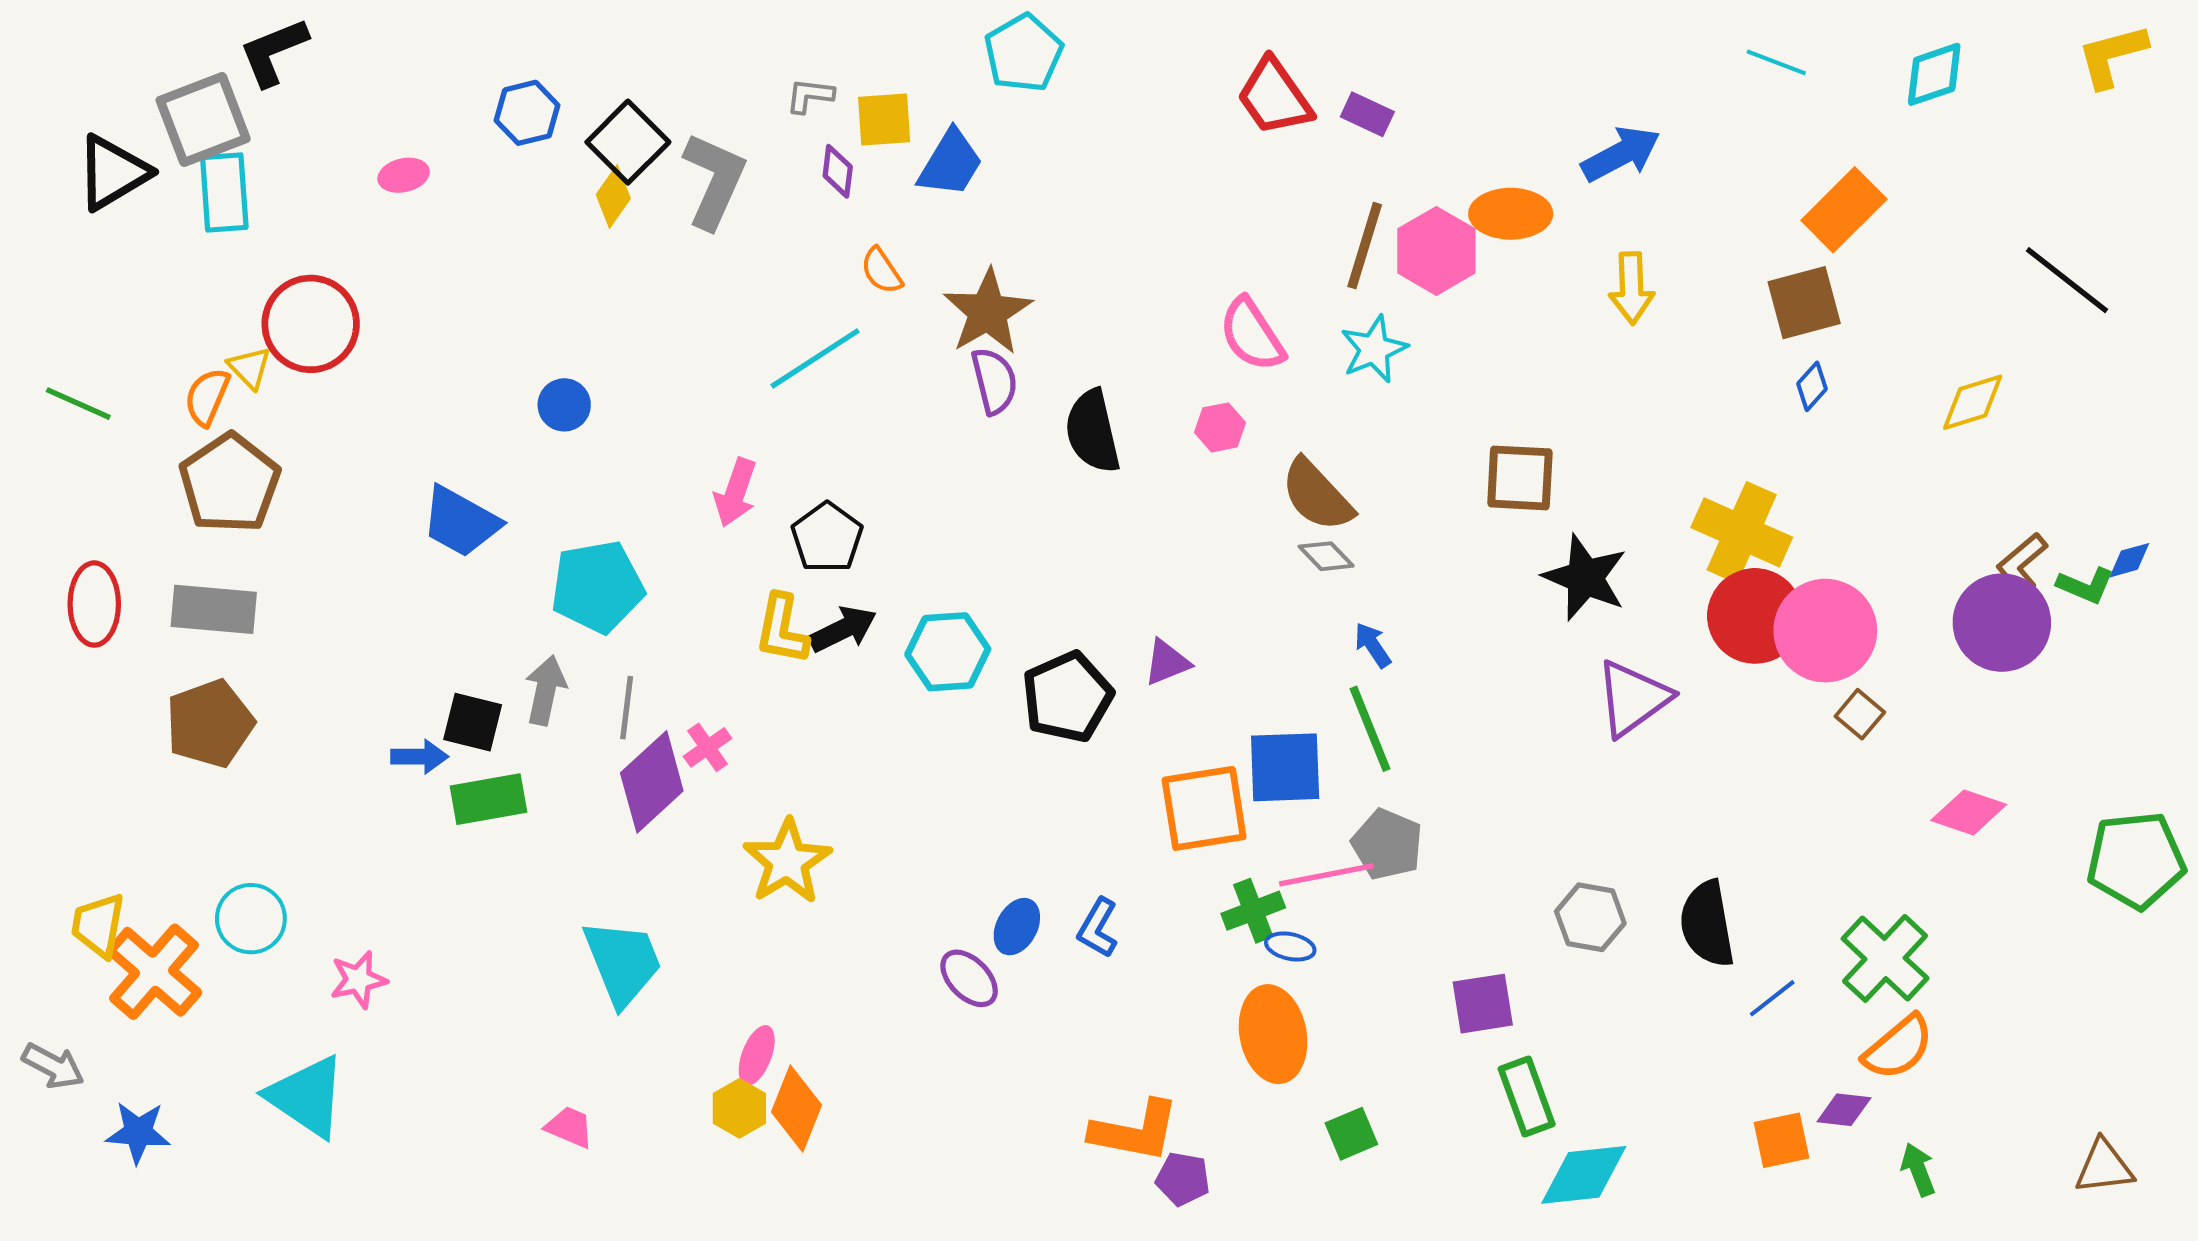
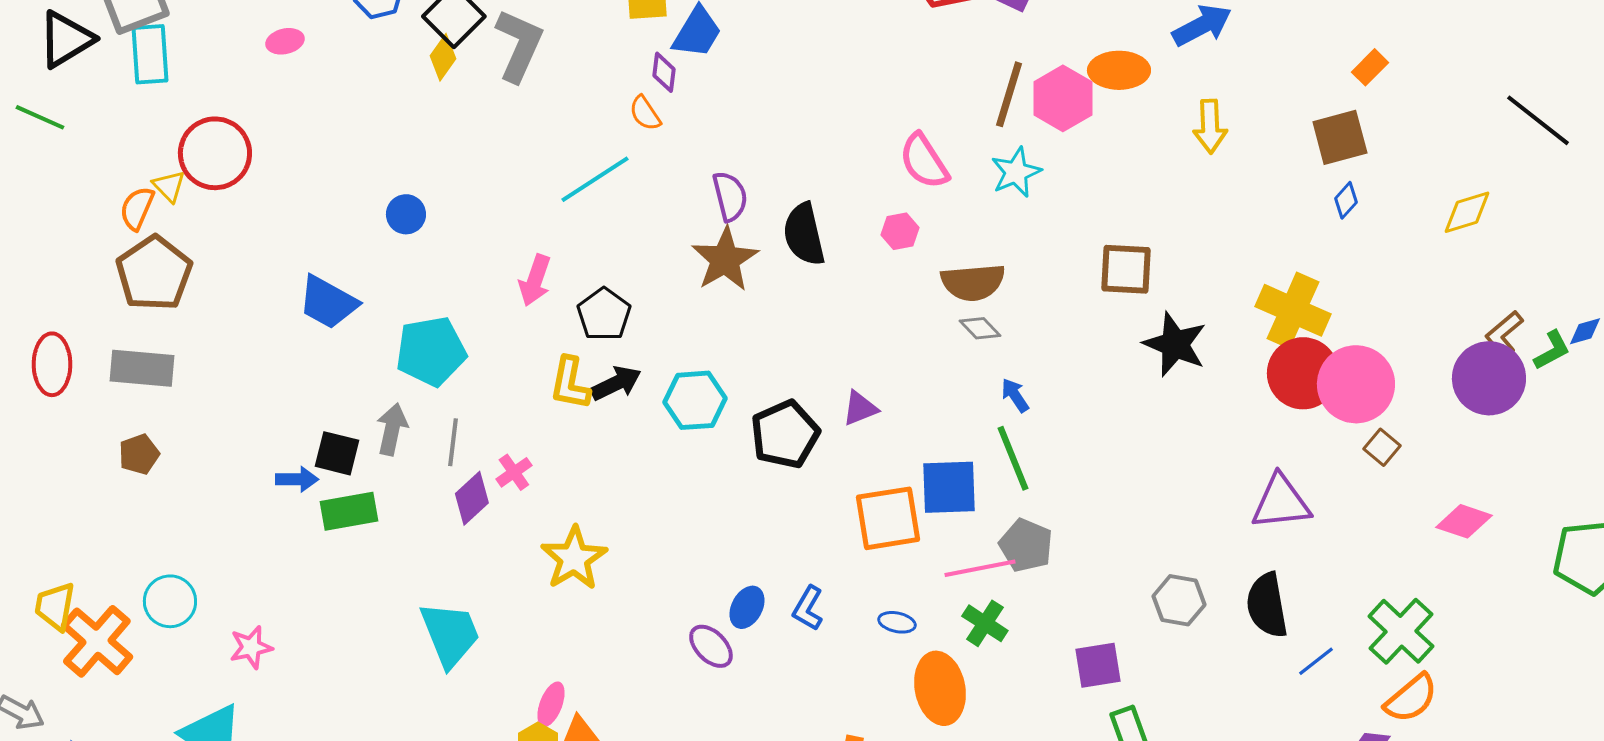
purple diamond: (838, 171) -> (664, 72), moved
orange rectangle: (1844, 210) -> (1370, 67), size x0.6
brown star: (988, 312) -> (725, 259), moved
green line: (78, 404) -> (40, 117), moved
brown semicircle: (1317, 495) -> (973, 282), turned -52
green L-shape: (2086, 585) -> (1552, 350), turned -51
purple triangle: (1633, 698) -> (1281, 502), moved, turned 30
brown pentagon: (210, 723) -> (139, 454), size x0.6
purple diamond: (652, 782) -> (472, 498), size x0.7
green cross: (1253, 911) -> (985, 623), moved, turned -36
blue ellipse: (1290, 947) -> (897, 622), moved

